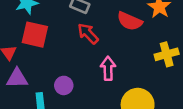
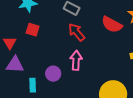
red square: (35, 35) -> (33, 30), size x0.6
pink arrow: (108, 68) -> (76, 60), moved

